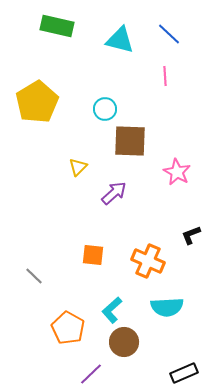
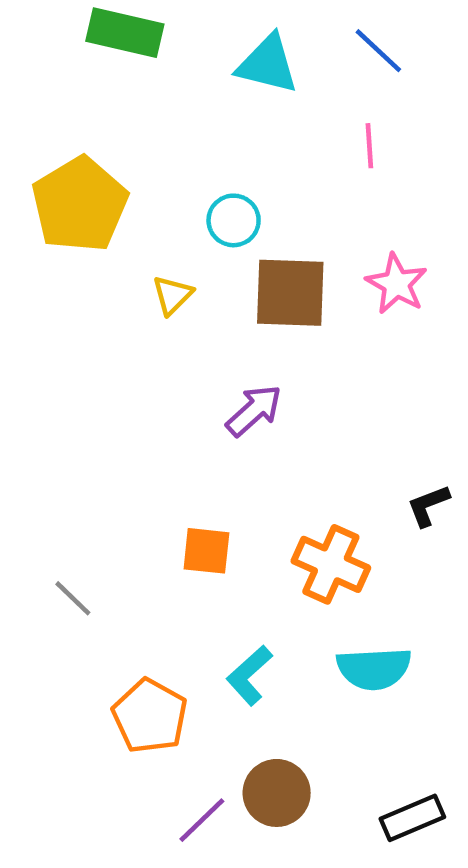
yellow triangle: (78, 167) -> (172, 295), moved
pink star: (177, 172) -> (397, 284), moved
brown circle: (124, 342) -> (277, 793), moved

